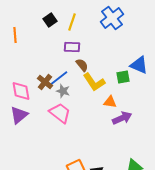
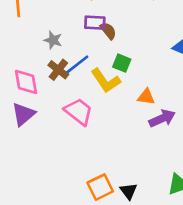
brown semicircle: (82, 65) -> (108, 31), moved
green square: (123, 77) -> (122, 63), moved, turned 32
yellow L-shape: (94, 82) -> (106, 81), moved
gray star: (63, 91) -> (53, 40), moved

